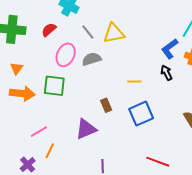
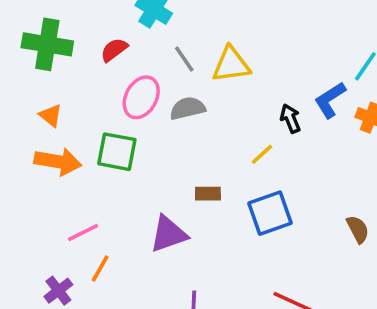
orange triangle: (17, 68) -> (51, 115), turned -32
black arrow: (166, 73) -> (290, 118), moved
yellow line: (134, 81) -> (262, 154), turned -48
brown rectangle: (106, 105) -> (208, 194), turned -72

